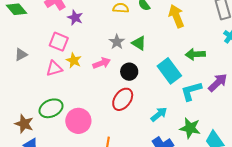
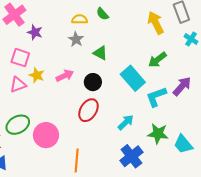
yellow arrow: (176, 16) -> (156, 23), moved
gray star: (117, 42) -> (76, 39), moved
green arrow: (195, 54) -> (157, 60), turned -30

